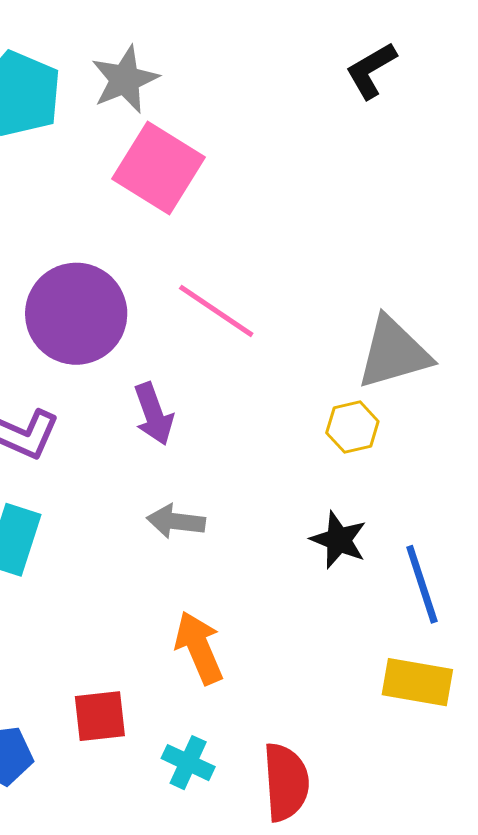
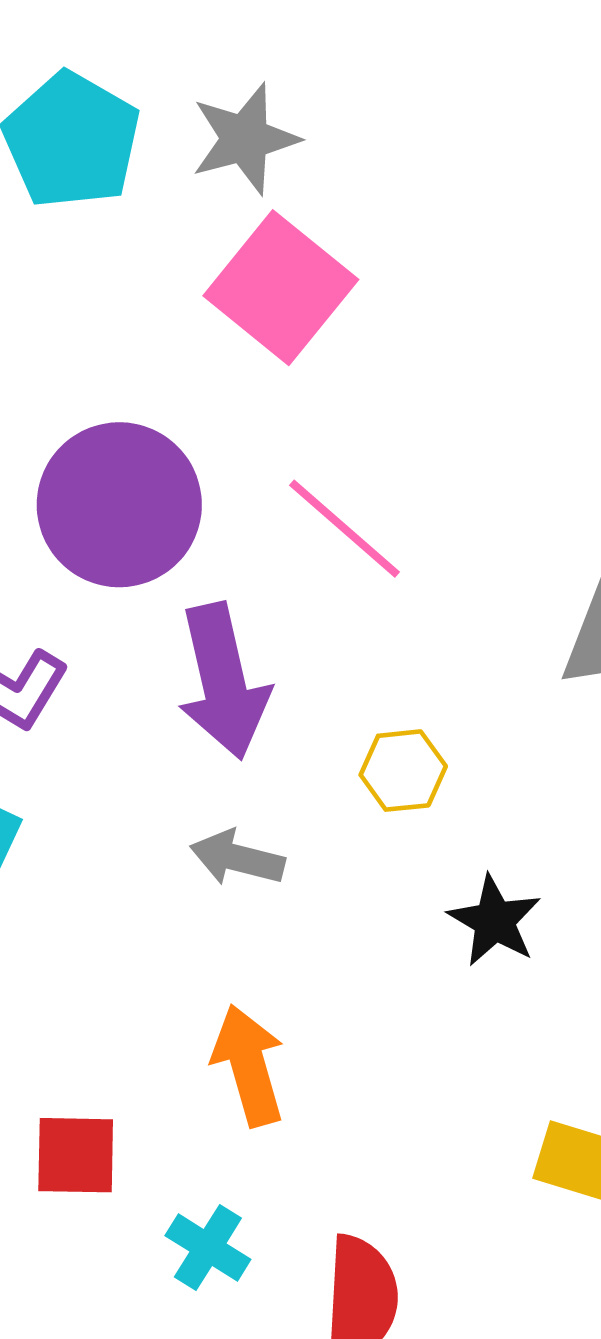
purple arrow: (154, 414) -> (223, 681), size x1.5
yellow hexagon: (352, 427) -> (403, 771), moved

